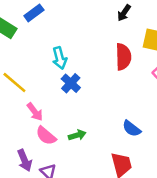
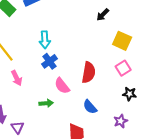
red semicircle: (123, 57) -> (89, 72), moved
pink semicircle: (46, 136) -> (62, 86), moved

